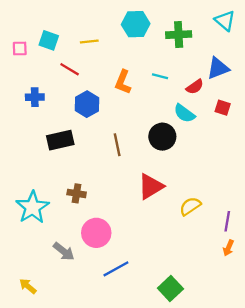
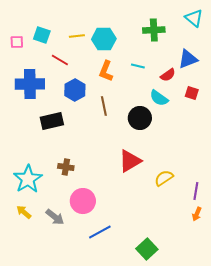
cyan hexagon: (136, 24) -> (104, 39), moved
blue cross: (35, 97) -> (30, 84), size x1.8
brown line: (117, 145) -> (104, 106), moved
yellow arrow: (28, 286) -> (24, 212), moved

